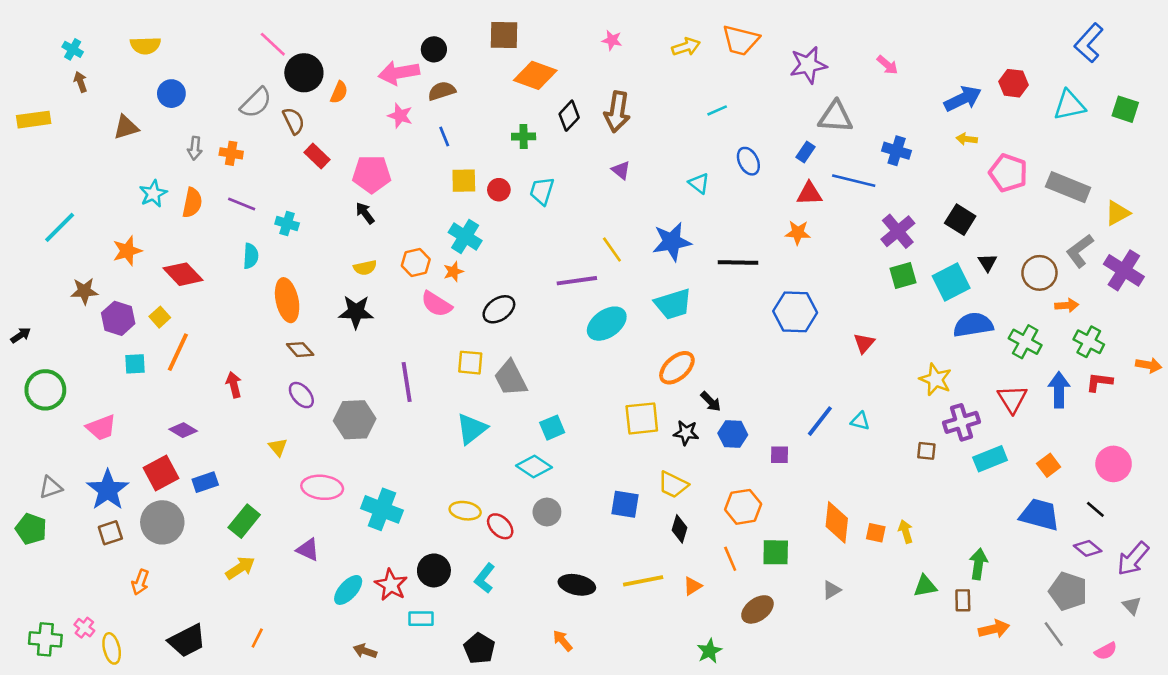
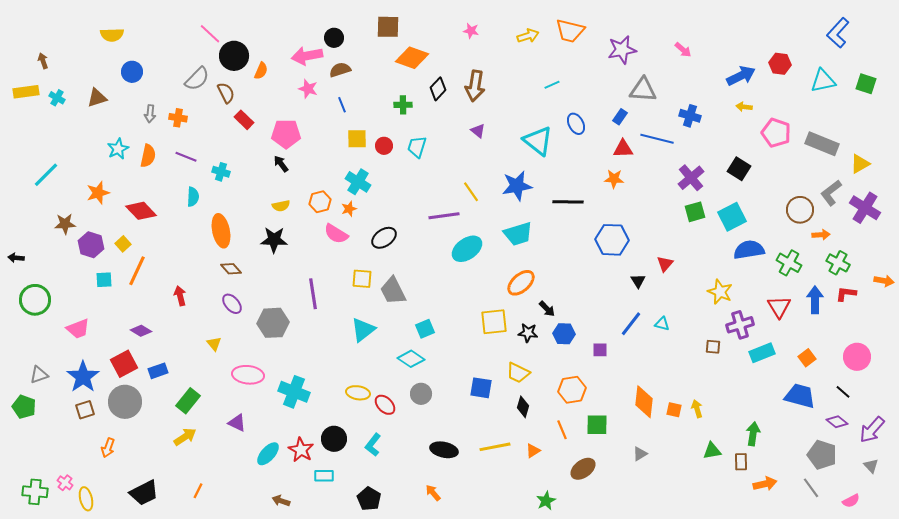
cyan cross: (73, 49) -> (57, 98), moved
brown arrow: (80, 82) -> (43, 61), moved
cyan triangle: (699, 183) -> (538, 141), size x1.8
black triangle: (987, 262) -> (638, 281), moved
black arrow: (21, 335) -> (16, 258), turned -140

